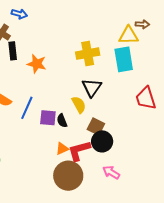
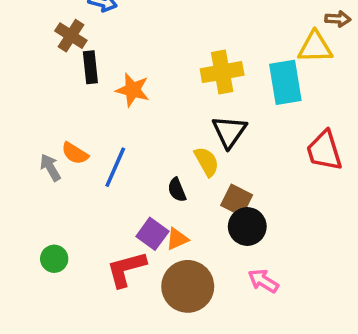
brown arrow: (142, 24) -> (338, 19), moved
yellow triangle: (129, 35) -> (315, 47), moved
purple square: (48, 118) -> (152, 234), moved, turned 30
red L-shape: (79, 151) -> (126, 269), moved

